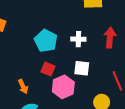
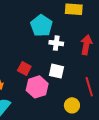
cyan pentagon: (46, 41) -> (41, 26), moved

